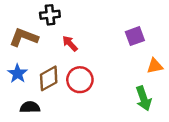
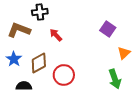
purple square: (135, 36) -> (108, 29), turned -35
orange triangle: (155, 66) -> (124, 53), turned -32
red circle: (80, 80) -> (64, 75), moved

